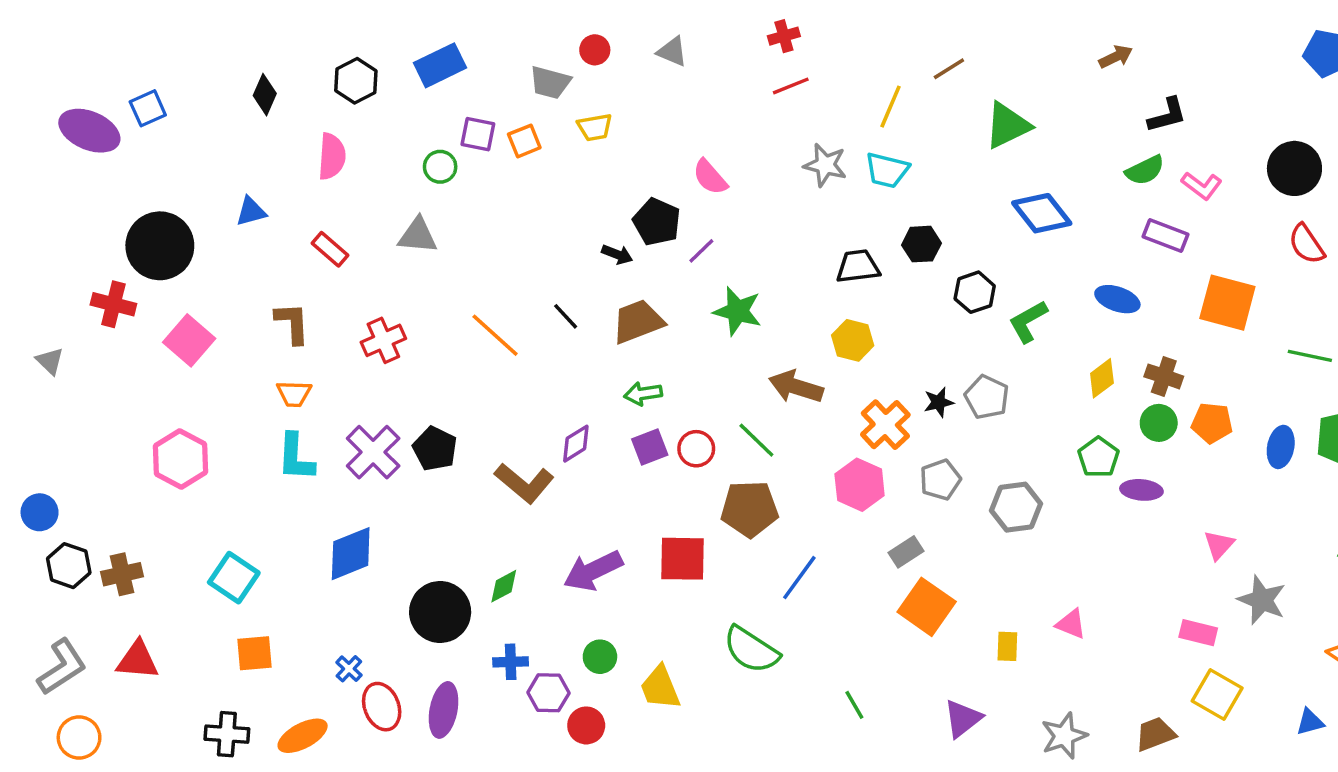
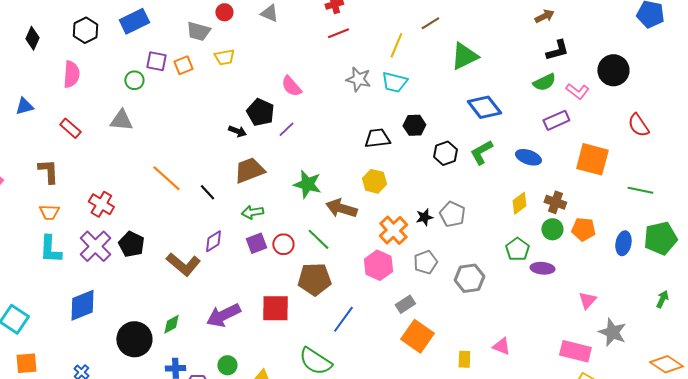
brown arrow: (1116, 57) -> (544, 16), moved
black circle: (1294, 168) -> (613, 70), moved
purple rectangle: (1166, 236) -> (556, 120), turned -45
green star: (737, 311) -> (307, 184), moved
black line: (566, 316) -> (207, 192), moved
green L-shape: (1028, 321) -> (481, 152), moved
red cross: (383, 340) -> (101, 204), moved, turned -35
pink rectangle: (1198, 633) -> (575, 351), size x1.4

